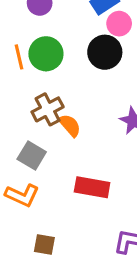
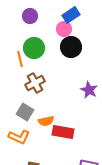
pink circle: (119, 24) -> (64, 29), moved
orange line: (19, 57) -> (20, 59), moved
orange semicircle: (70, 125) -> (46, 121), moved, turned 119

